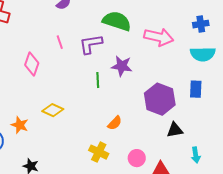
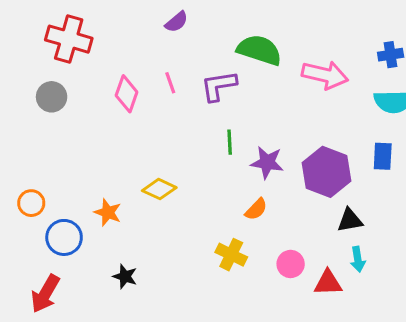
pink diamond: (32, 64) -> (127, 94), moved
purple star: (122, 66) -> (267, 162), moved
cyan arrow: (196, 155) -> (358, 259), moved

